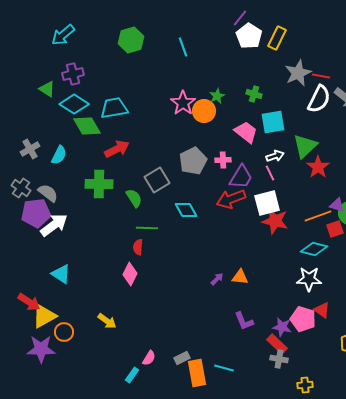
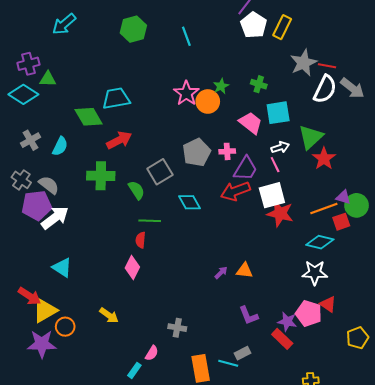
purple cross: (73, 74) -> (28, 64), moved
green triangle: (47, 89) -> (48, 79), turned -30
cyan diamond: (74, 104) -> (23, 94), moved
gray rectangle: (182, 358) -> (242, 353), moved
gray cross: (279, 359) -> (177, 328), moved

